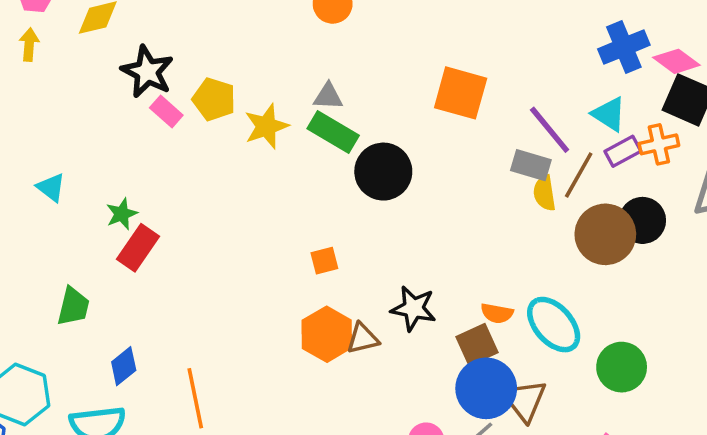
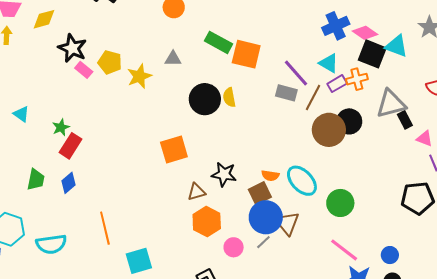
green rectangle: (333, 132) -> (218, 42), moved
yellow semicircle: (544, 193) -> (229, 97), moved
orange square: (324, 261) -> (174, 150), size x1.8
orange hexagon: (327, 334) -> (207, 221), moved
blue diamond: (124, 366) -> (69, 183), moved

